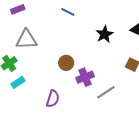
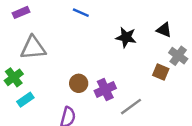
black star: (104, 34) -> (126, 37), turned -30
brown circle: (66, 63) -> (79, 83), moved

